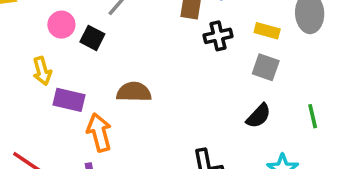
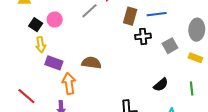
yellow rectangle: (267, 31) -> (195, 58), moved
black square: (92, 38) -> (36, 25), moved
gray square: (266, 67) -> (170, 46), moved, turned 35

